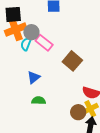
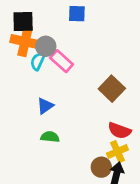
orange cross: (16, 30) -> (25, 42), turned 30
brown square: (72, 61) -> (112, 89), moved
brown circle: (78, 112) -> (101, 167), moved

